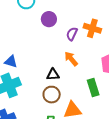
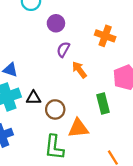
purple semicircle: (72, 34) -> (63, 49), moved
black triangle: (53, 75) -> (34, 98), moved

